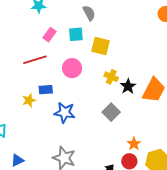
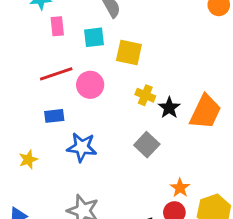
pink rectangle: (50, 35) -> (57, 26), moved, turned -40
red line: (35, 60) -> (56, 74), moved
yellow star: (29, 100) -> (28, 159), moved

